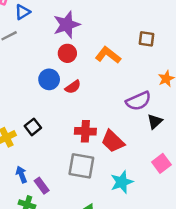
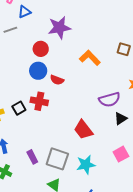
red circle: (67, 53) -> (41, 49), moved
red semicircle: (73, 87) -> (57, 80), turned 48
red cross: (85, 131) -> (39, 101), moved
gray square: (81, 166) -> (57, 159), moved
purple rectangle: (42, 186) -> (32, 157), moved

